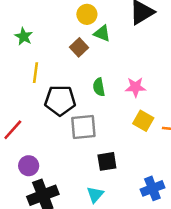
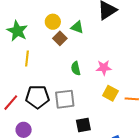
yellow circle: (87, 14) -> (53, 22), moved
green star: (24, 36) -> (17, 31), size x1.5
black pentagon: (60, 100) -> (37, 97), moved

